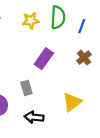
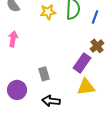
purple rectangle: (44, 59) -> (82, 63), moved
yellow triangle: (72, 102) -> (86, 87), turned 30

